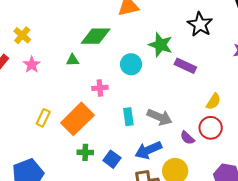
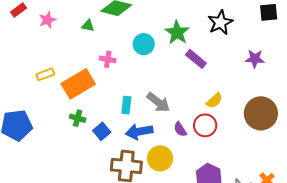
cyan rectangle: (128, 117) -> (126, 105), moved
yellow rectangle: (43, 118) -> (45, 74), turned 30

